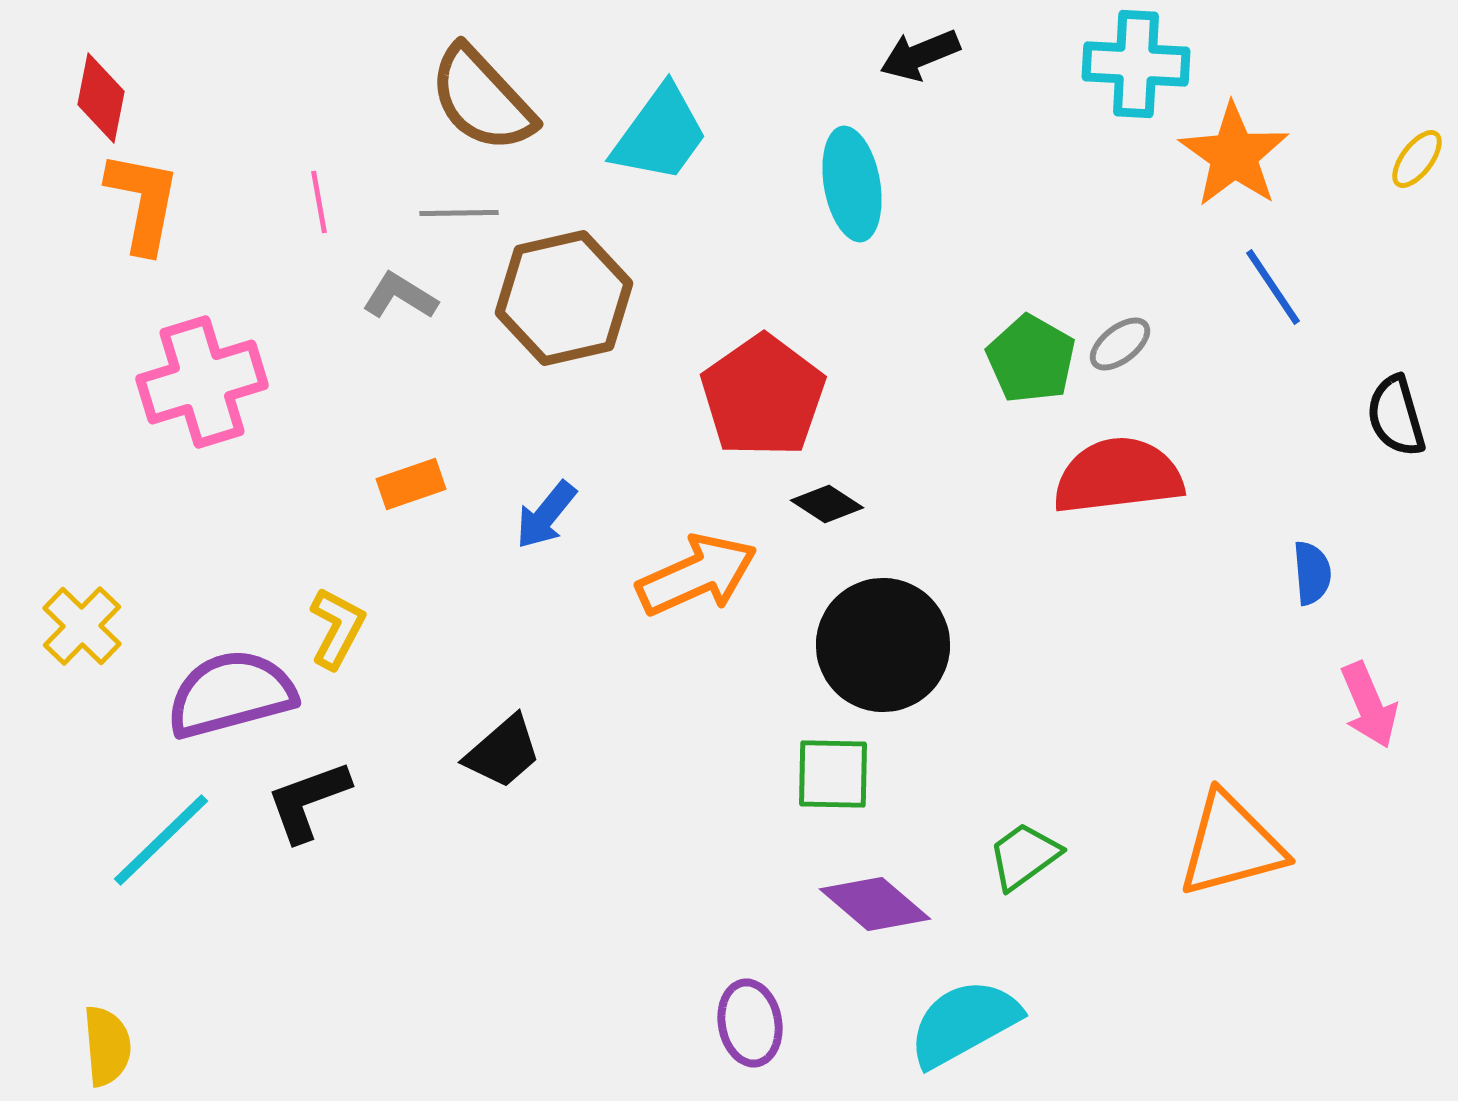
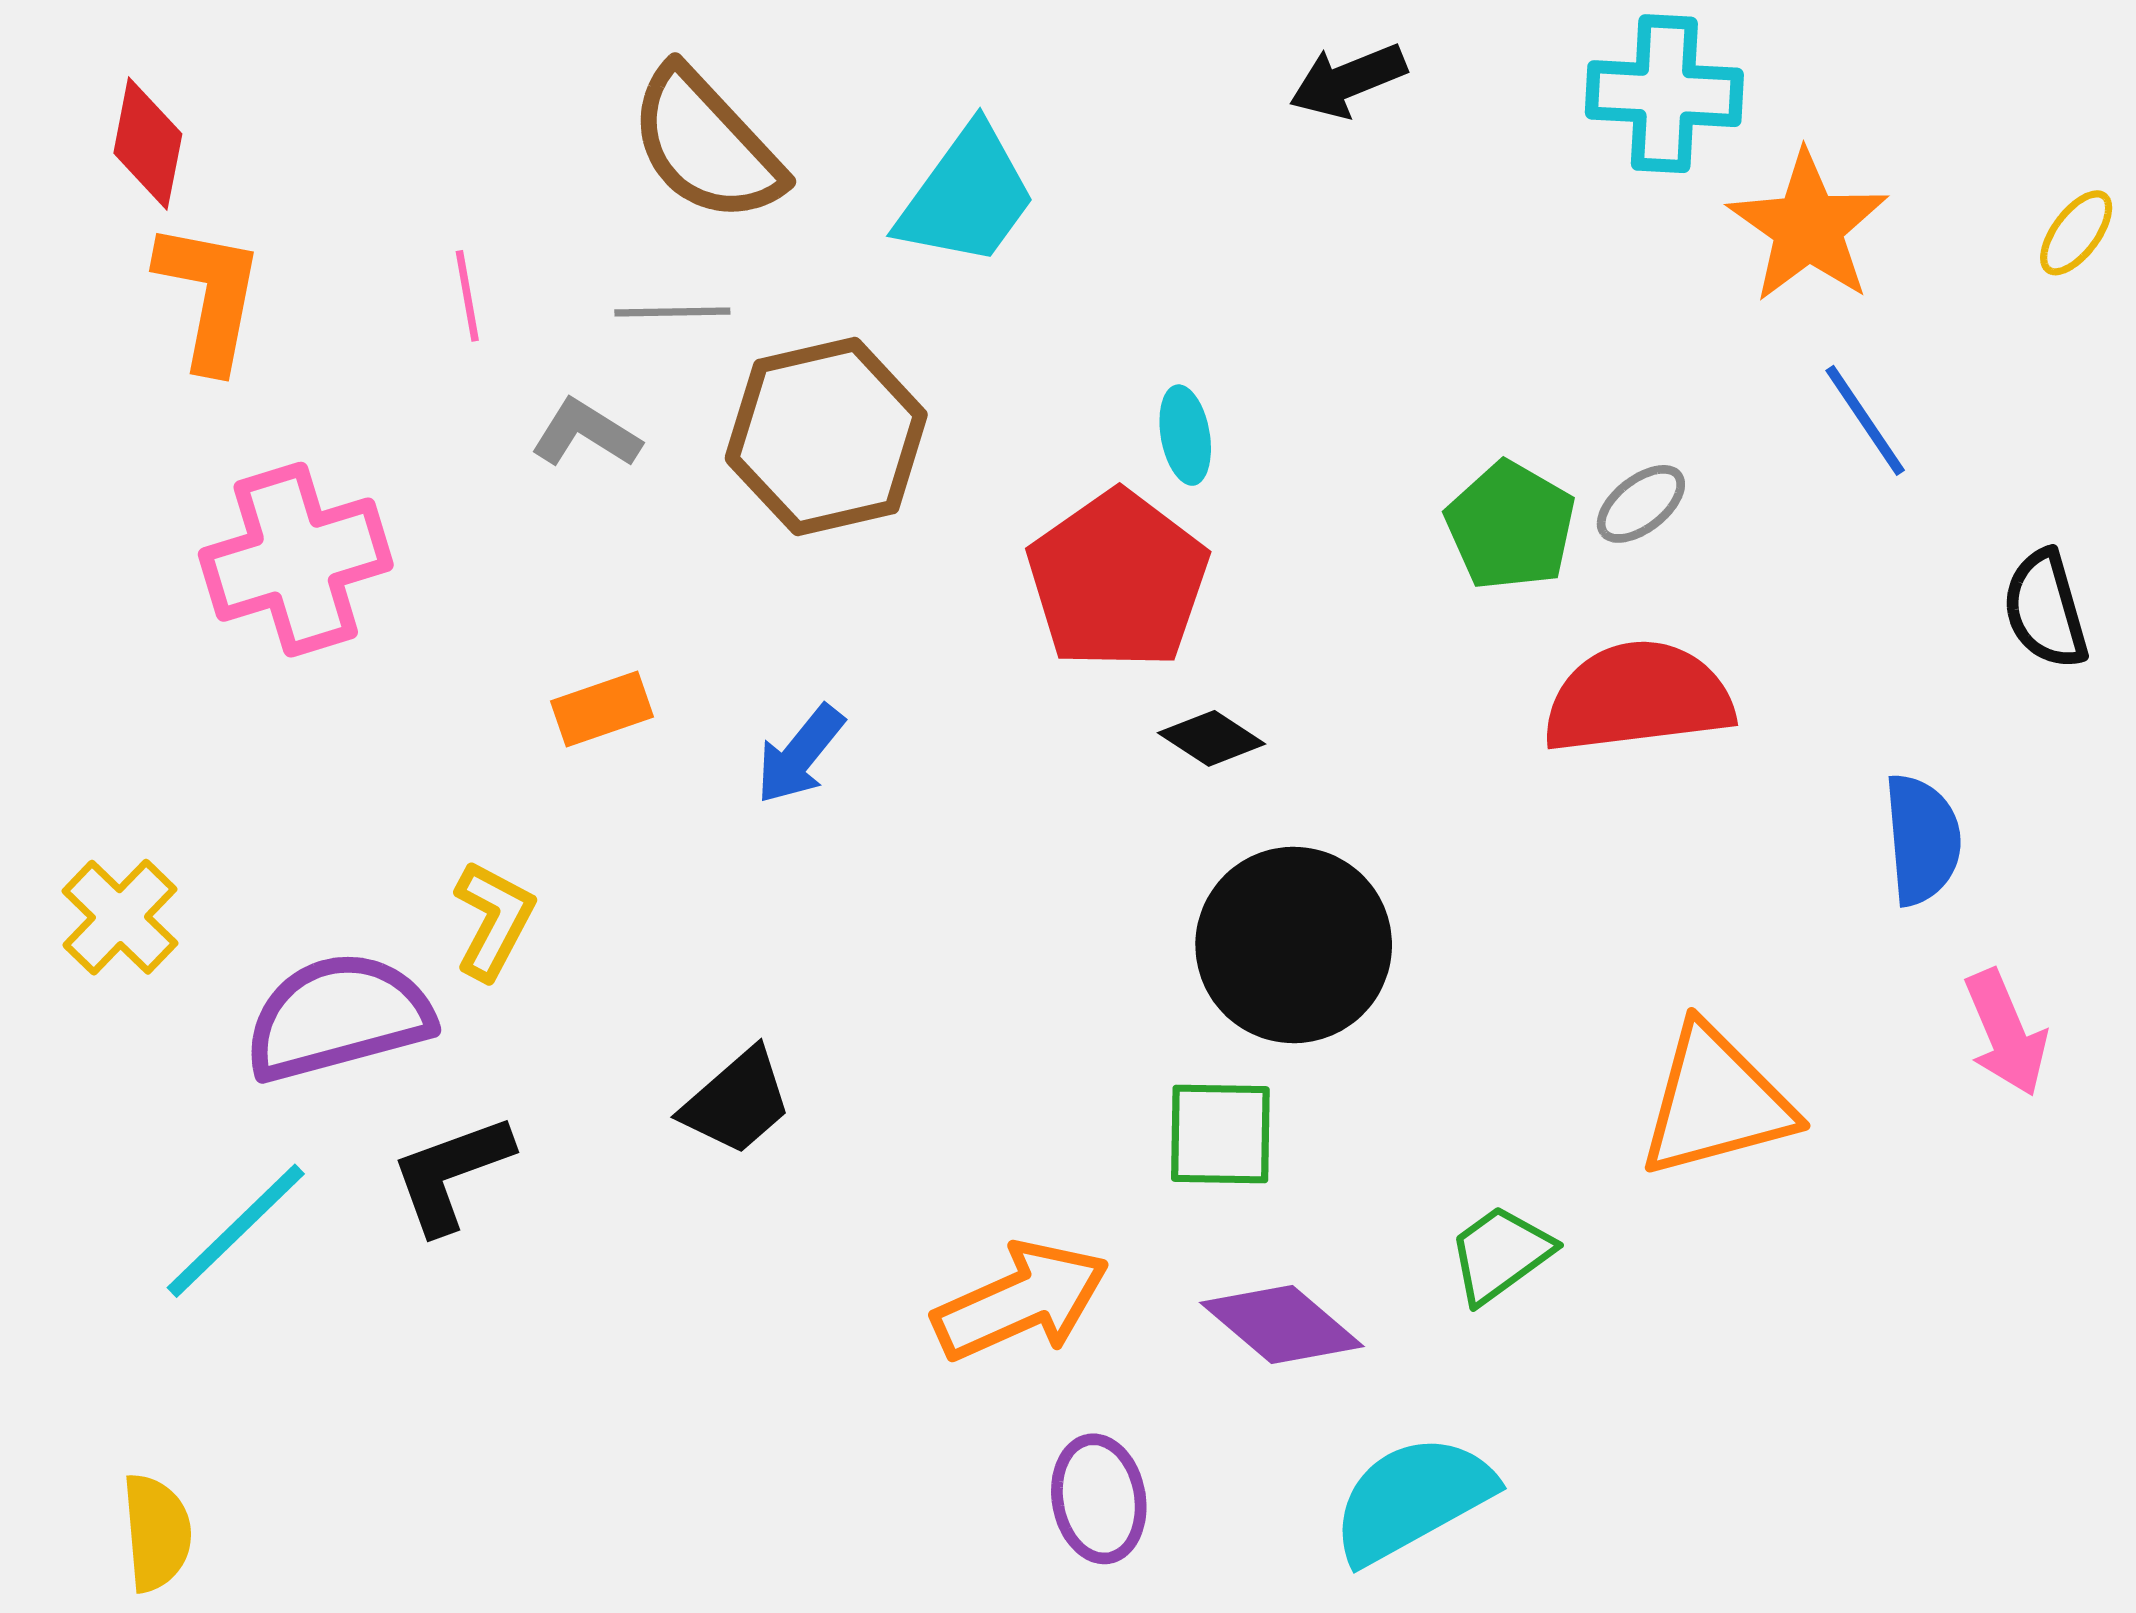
cyan ellipse: (852, 184) -> (1185, 435), moved, size x0.6
blue semicircle: (1312, 573) -> (1922, 839), size x1.4
orange arrow: (697, 575) -> (1021, 1301), moved
orange triangle: (1231, 845) -> (1716, 1102), moved

